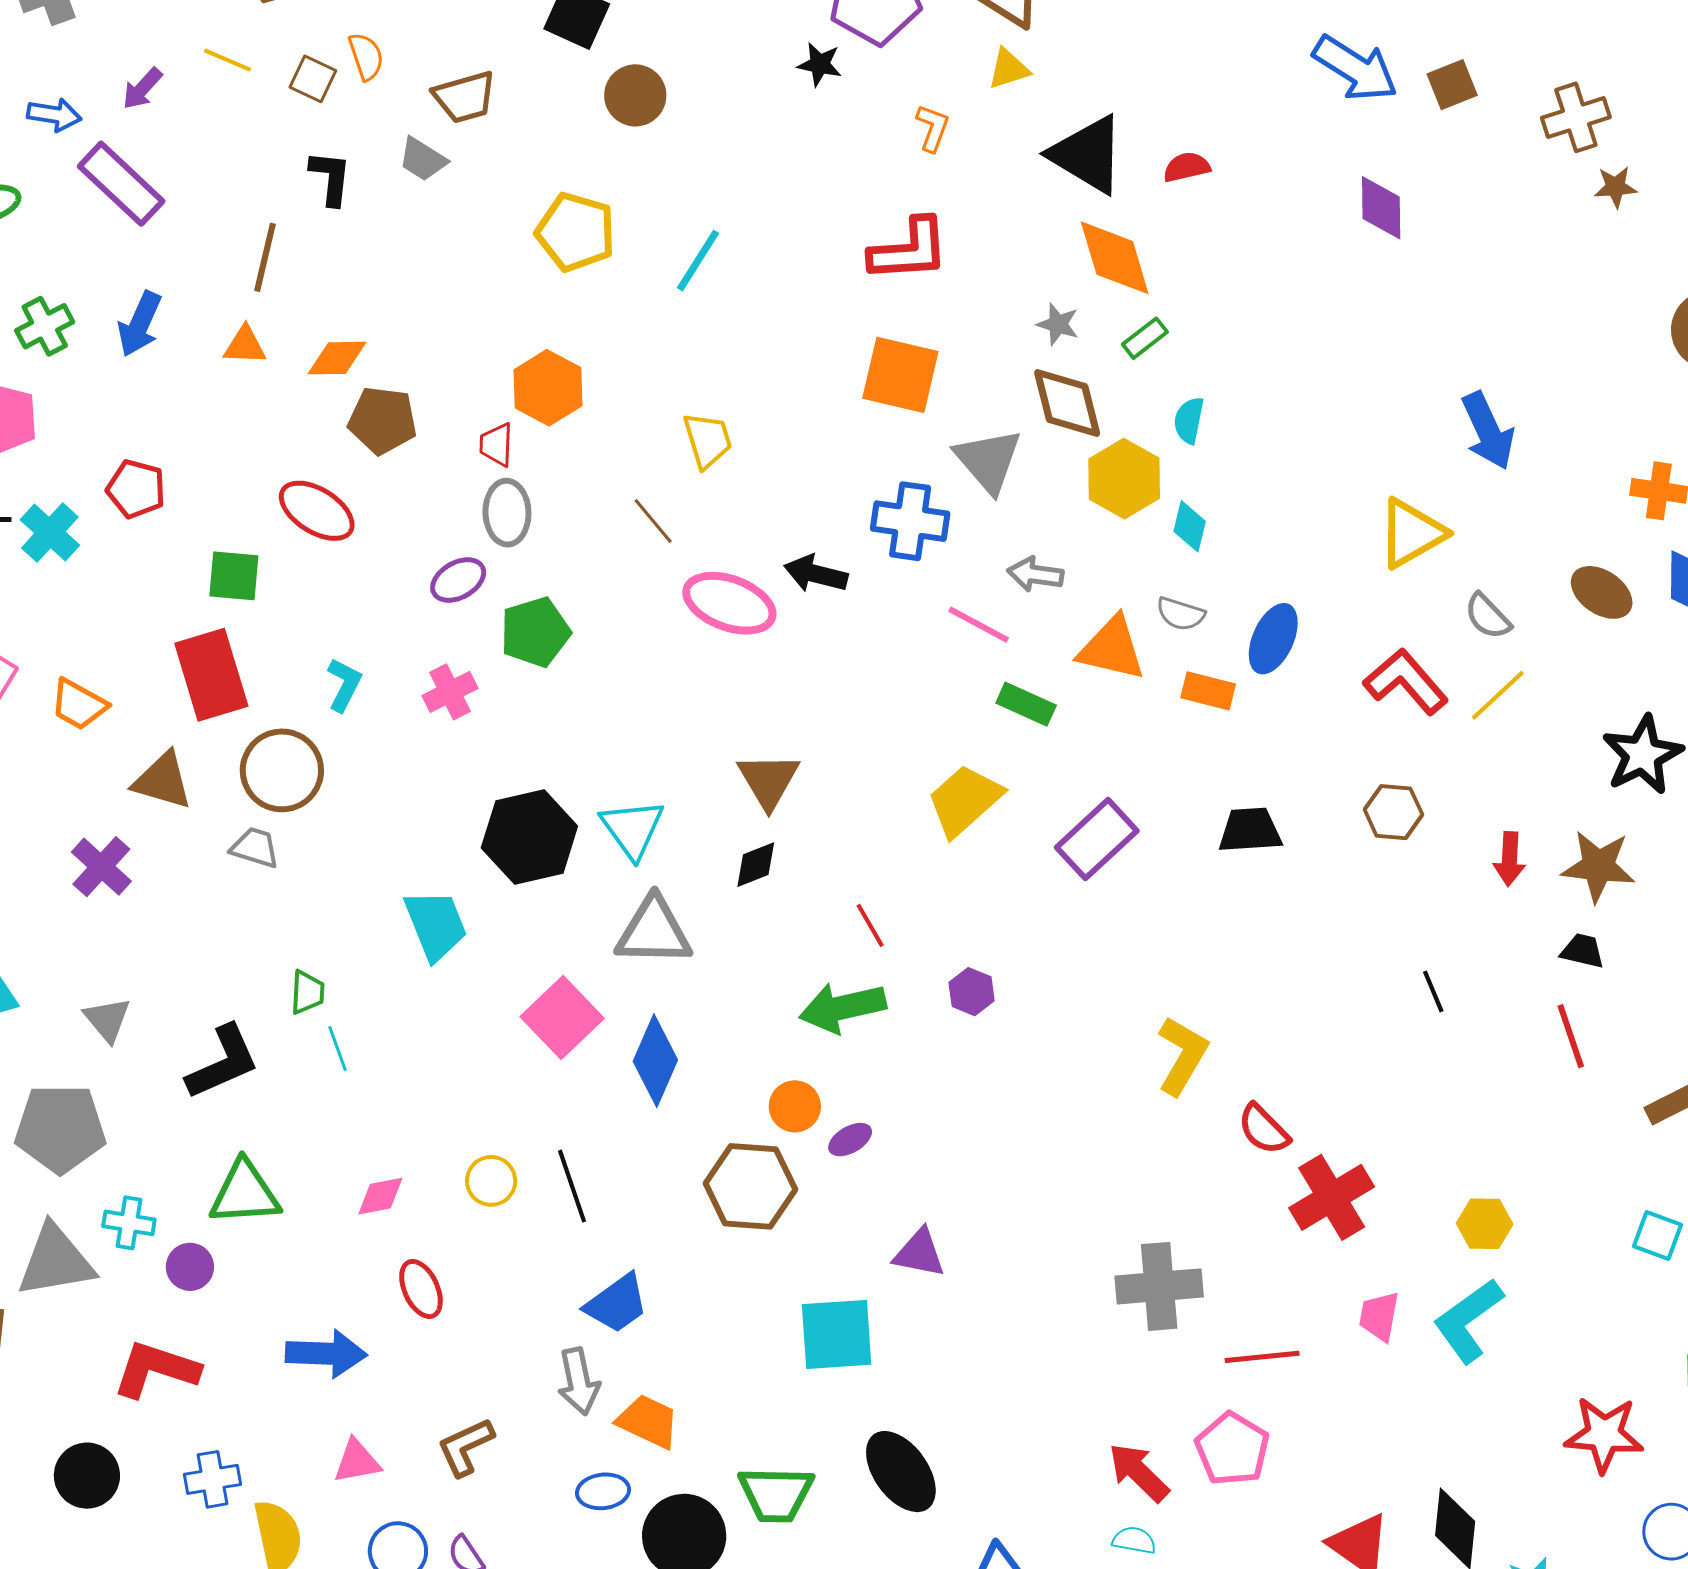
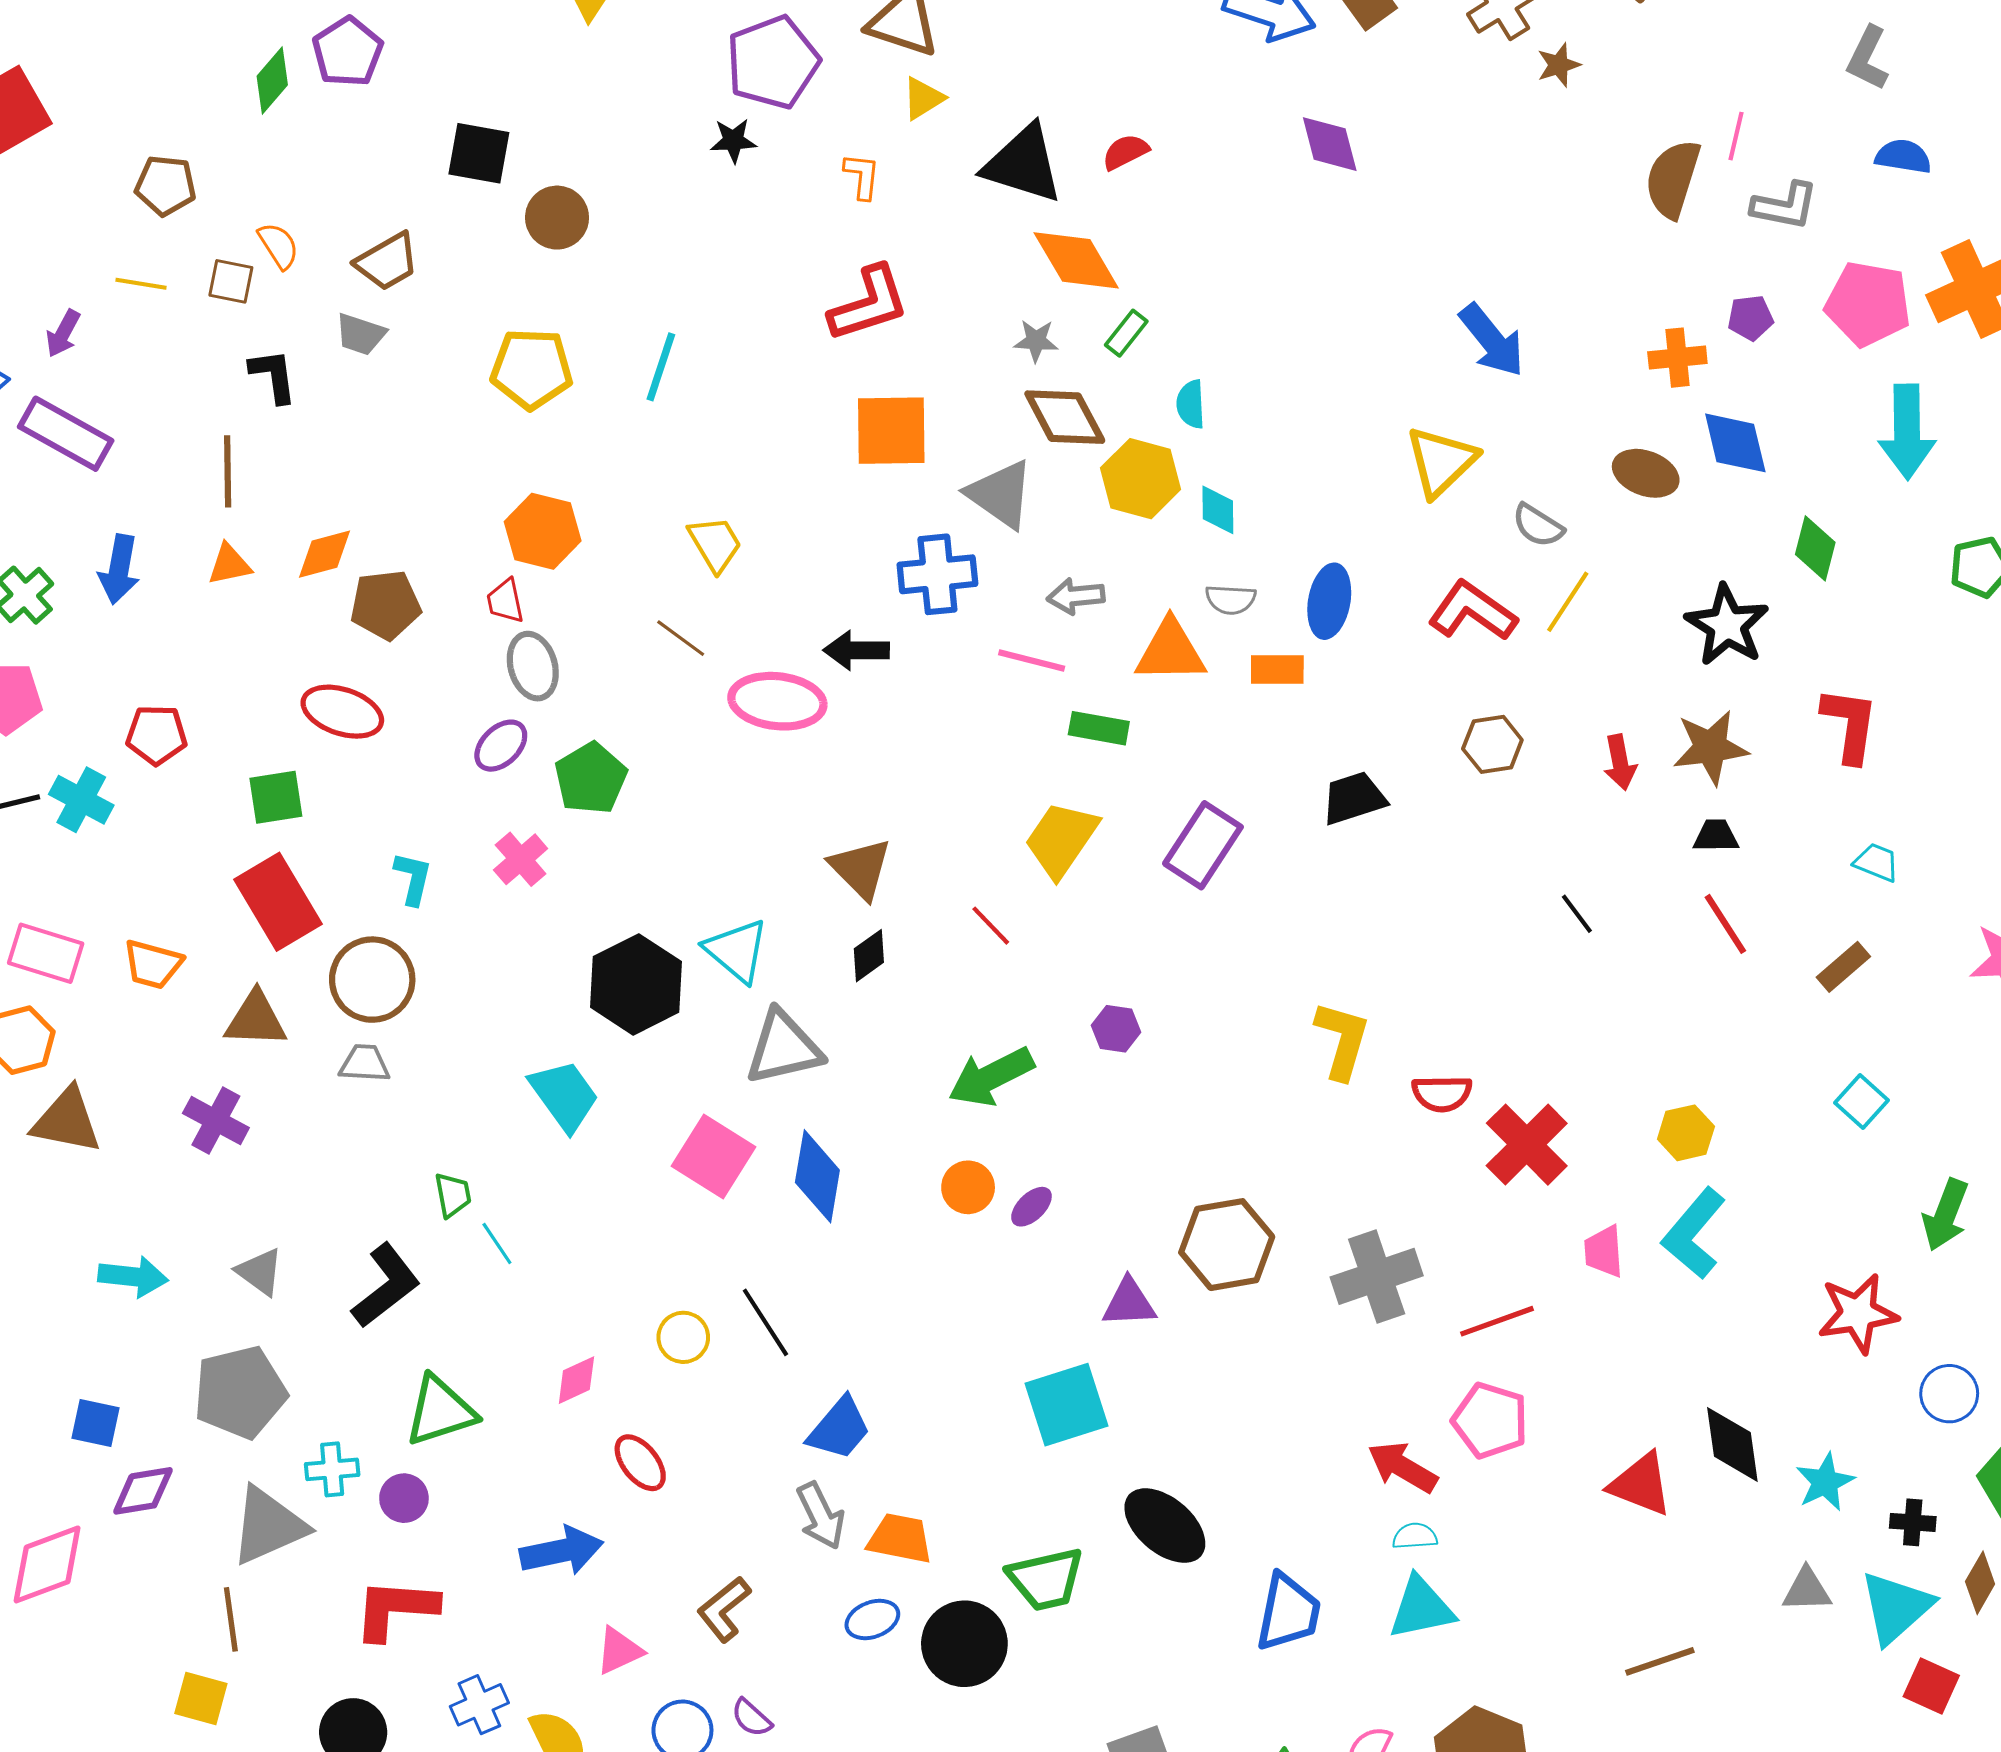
red line: (870, 925) -> (991, 926), moved
red semicircle: (1264, 1129) -> (1442, 1094), turned -32
brown hexagon: (750, 1186) -> (1227, 1245), moved
cyan square: (1657, 1236) -> (1862, 1102), turned 36

